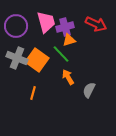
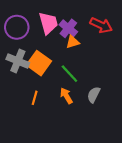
purple cross: (65, 27) -> (68, 28), turned -36
green line: (61, 54) -> (69, 74), moved
orange arrow: (68, 77) -> (66, 96), moved

